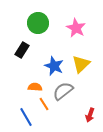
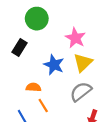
pink star: (76, 28) -> (75, 38), moved
gray semicircle: (63, 91) -> (81, 92), moved

